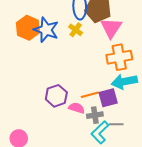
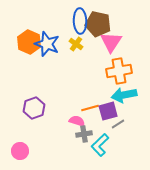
purple hexagon: (56, 96) -> (34, 108), moved
gray cross: (95, 115) -> (84, 134), moved
gray line: (116, 124) -> (118, 124), moved, turned -32

